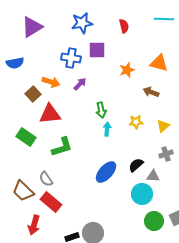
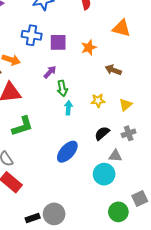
purple square: (97, 50) -> (58, 42), moved
orange triangle: (159, 63) -> (121, 28), moved
purple arrow: (80, 84) -> (50, 72), moved
black semicircle: (136, 165) -> (102, 133), moved
green circle: (154, 221) -> (118, 212), moved

